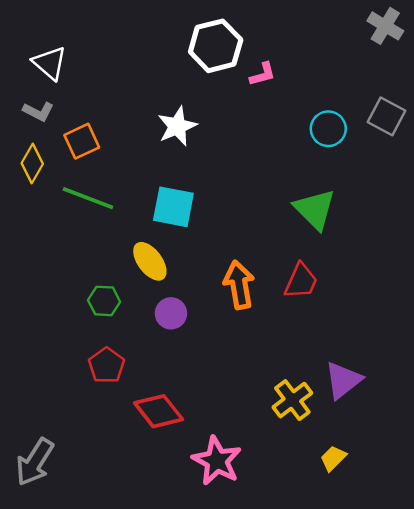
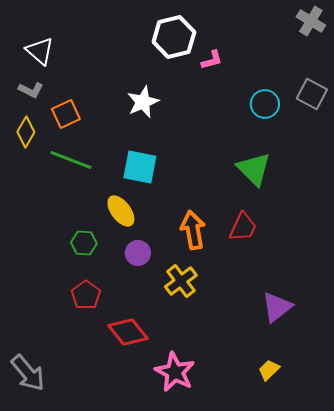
yellow cross: (292, 400) -> (181, 281), moved
gray arrow: (35, 462) -> (28, 373), turned -72

